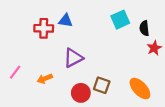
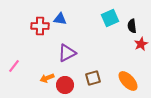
orange arrow: (45, 79) -> (47, 78), moved
brown square: (102, 85) -> (93, 78), turned -35
red circle: (81, 93) -> (65, 85), moved

